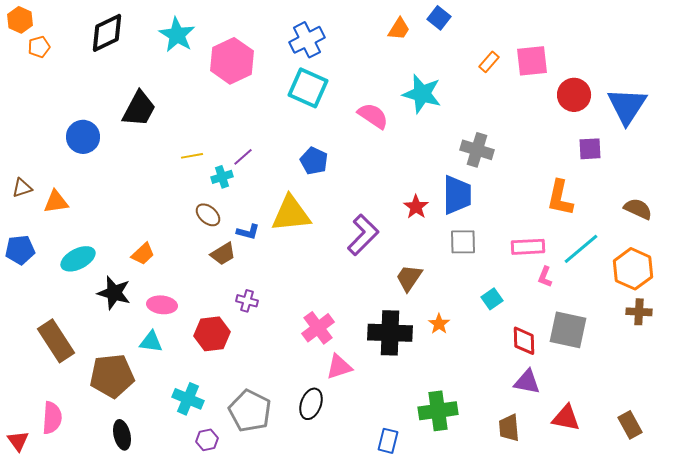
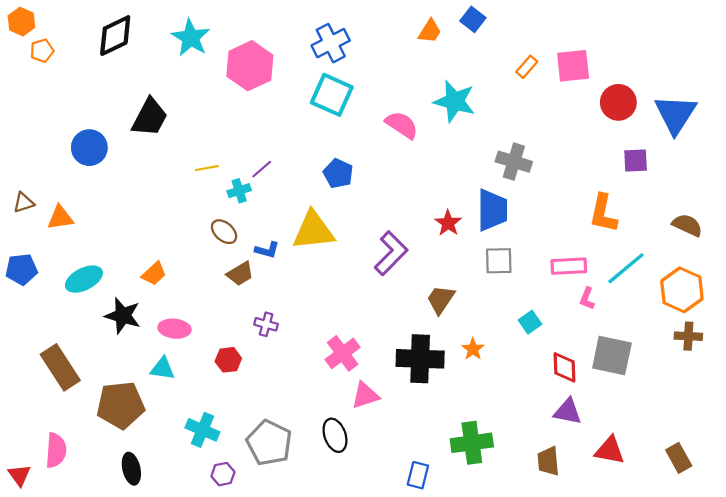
red hexagon: (212, 334) -> (228, 360), size x0.7
black ellipse: (311, 404) -> (335, 435), turned -40

